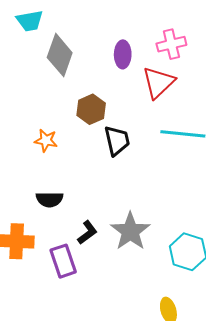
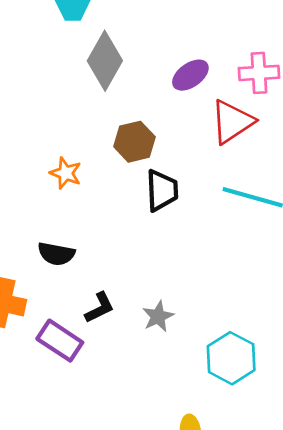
purple ellipse: (123, 54) -> (190, 75), turned 44
gray star: (130, 231) -> (158, 316), size x0.6
purple rectangle: (63, 261) -> (60, 341), turned -48

